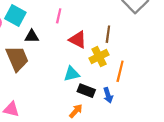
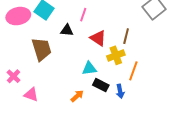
black triangle: (32, 36) -> (67, 30), moved
orange arrow: (76, 111) -> (77, 96), moved

